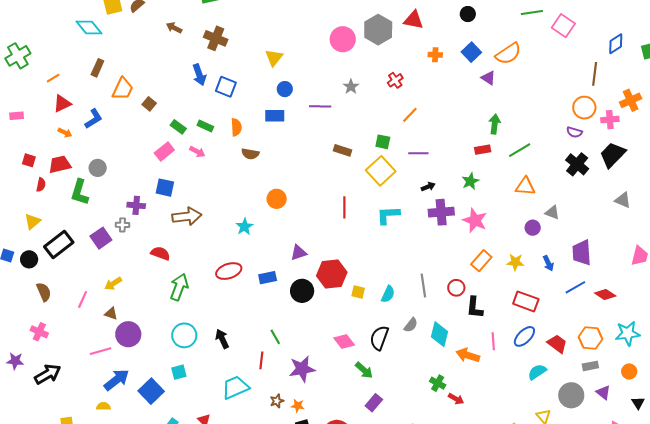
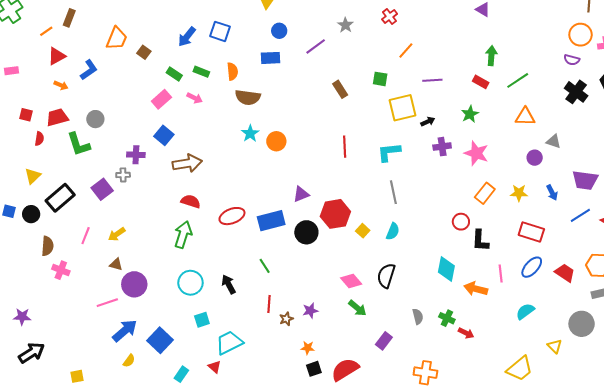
brown rectangle: (97, 68) -> (69, 18), moved
blue arrow: (199, 75) -> (187, 37), moved, turned 60
purple line: (320, 106) -> (316, 46), turned -35
brown rectangle: (342, 150) -> (340, 89), turned 42
red rectangle: (483, 150) -> (481, 82), turned 42
purple line: (418, 153) -> (432, 80), moved
brown semicircle: (250, 154) -> (248, 97), size x1.4
yellow square: (381, 171) -> (403, 108), moved, turned 32
blue square: (165, 188) -> (164, 135), turned 30
green L-shape: (80, 192) -> (79, 144), turned -32
purple cross: (441, 212) -> (442, 147), size x0.7
cyan star: (244, 227) -> (250, 133), moved
red semicircle: (160, 253) -> (191, 201), moved
purple trapezoid: (582, 253) -> (585, 180), turned -76
blue rectangle: (268, 278) -> (271, 221), size x1.5
gray line: (423, 286) -> (393, 192), moved
brown semicircle: (44, 292) -> (48, 246), turned 30
yellow square: (358, 292) -> (363, 231), turned 32
pink line: (83, 299) -> (86, 236), moved
gray semicircle: (411, 325) -> (418, 316), moved, turned -49
pink cross: (39, 332) -> (61, 270), moved
green line: (275, 337) -> (265, 266), moved
purple star: (302, 369) -> (310, 311), size x0.6
green arrow: (364, 370) -> (357, 308), moved
cyan square: (179, 372) -> (202, 320), moved
cyan semicircle: (537, 372) -> (525, 311), moved
black arrow: (48, 374) -> (32, 353), moved
cyan trapezoid: (235, 387) -> (229, 343), moved
brown star: (277, 401) -> (286, 319), moved
yellow semicircle: (103, 406) -> (129, 361), moved, turned 128

